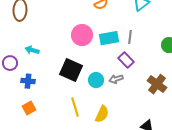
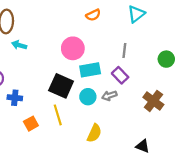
cyan rectangle: (109, 38) -> (90, 70), moved
cyan arrow: (32, 50) -> (19, 45), moved
yellow line: (75, 107) -> (58, 115), moved
orange square: (29, 108) -> (31, 124), moved

